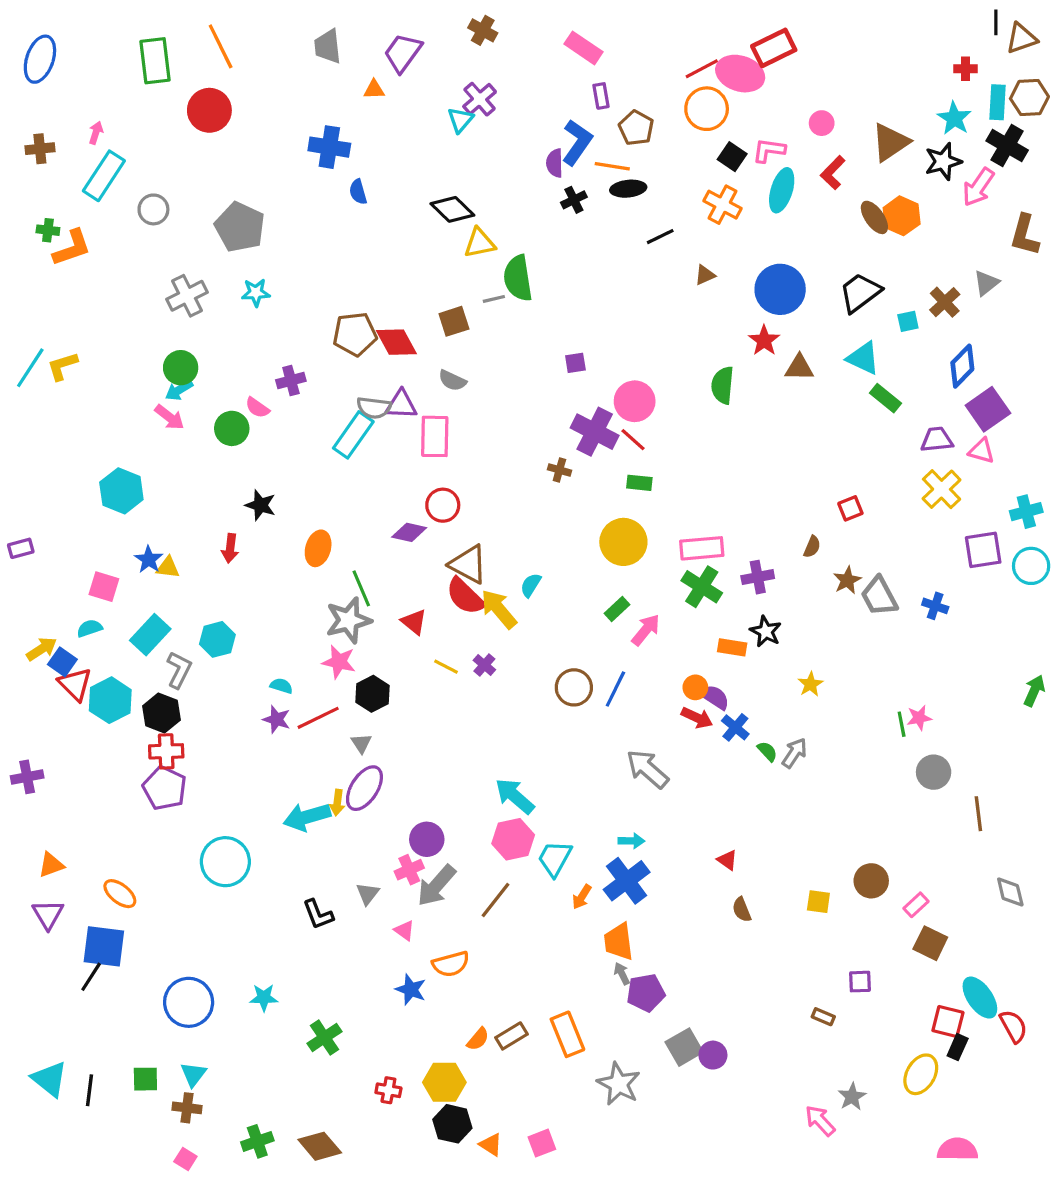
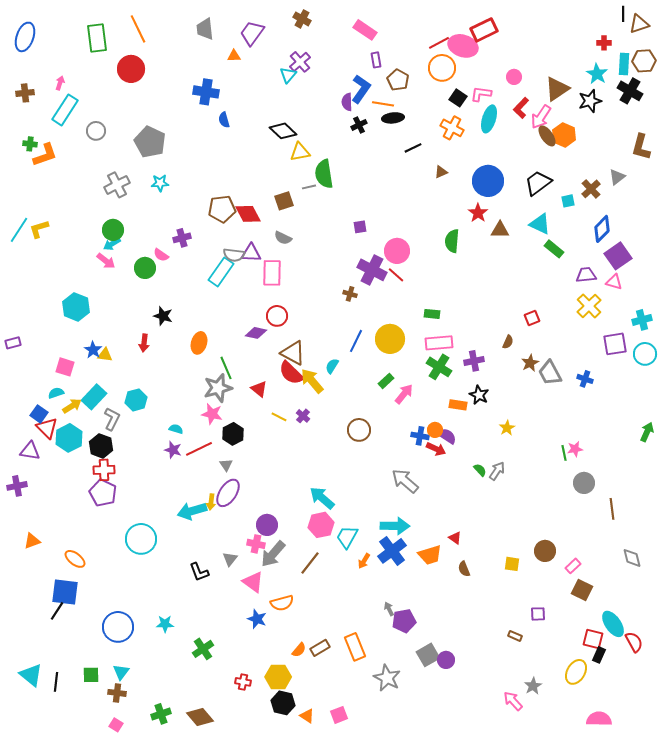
pink arrow: (978, 187) -> (541, 117), moved
green rectangle: (639, 483) -> (432, 314), moved
yellow arrow: (42, 649) -> (72, 406), moved
blue line: (615, 689) -> (356, 341), moved
blue cross: (735, 727) -> (420, 436), moved, turned -30
cyan arrow: (631, 841) -> (395, 526), size x1.8
pink cross: (409, 870) -> (256, 544), turned 36
purple triangle: (48, 914) -> (30, 451), moved, turned -50
pink triangle: (404, 930) -> (253, 582), size x1.6
orange trapezoid: (619, 942) -> (430, 555), moved, turned -100

